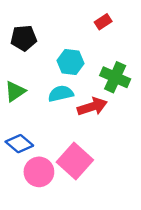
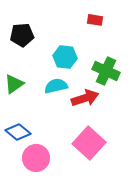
red rectangle: (103, 22) -> (95, 20), turned 42
pink square: (75, 161) -> (89, 143), moved

